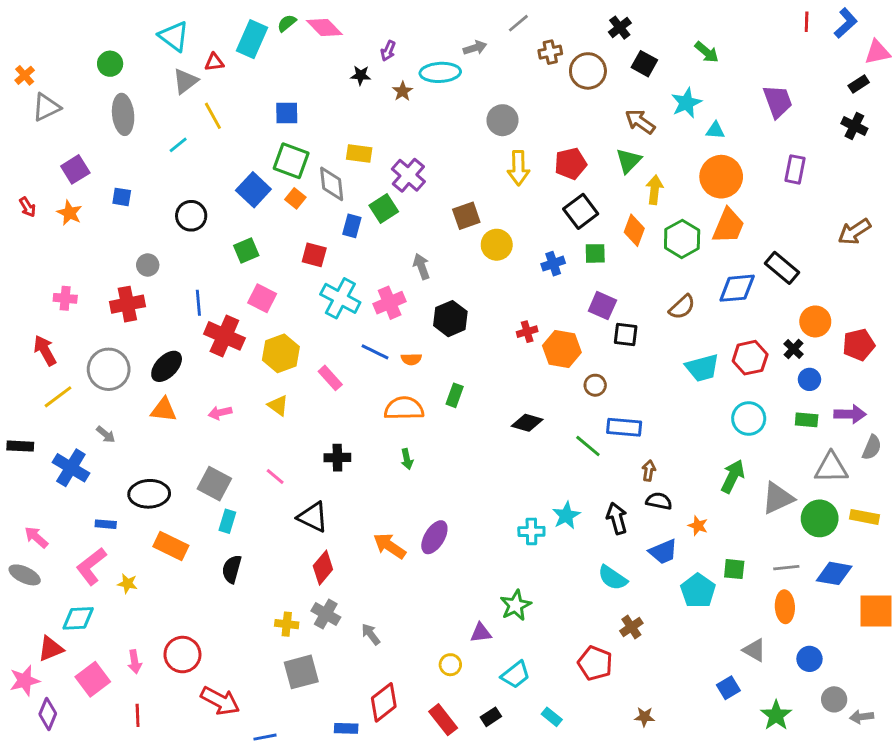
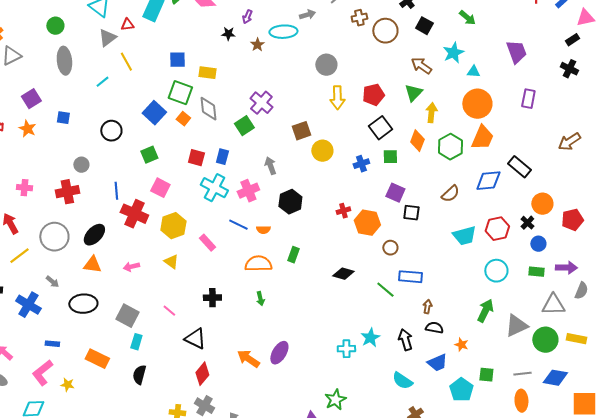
yellow rectangle: (359, 153) -> (207, 73), moved
blue rectangle: (352, 226) -> (222, 157), moved
black ellipse: (149, 494) -> (83, 304), moved

